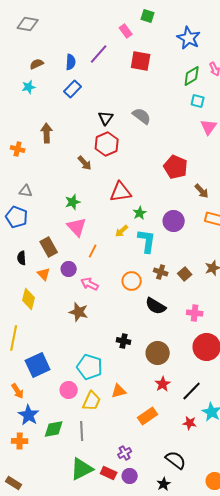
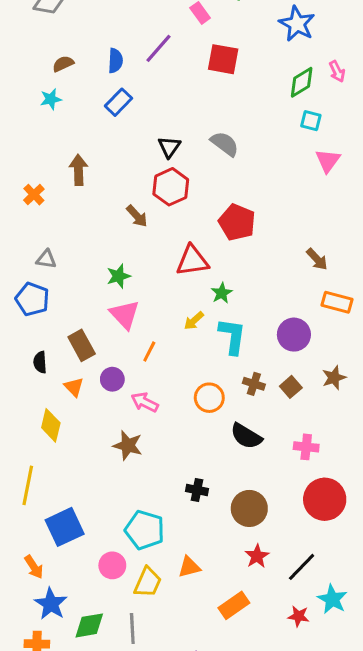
orange cross: (18, 149) -> (34, 195), turned 32
red pentagon: (176, 167) -> (237, 222), moved
purple circle: (174, 221) -> (294, 335), moved

